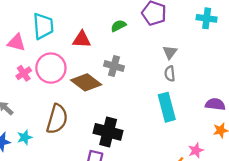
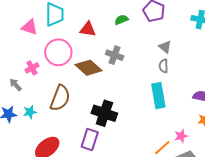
gray triangle: (170, 52) -> (165, 47), turned -32
pink cross: (24, 73) -> (32, 68), moved

